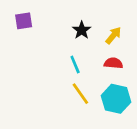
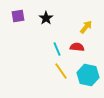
black star: (82, 30) -> (46, 18), moved
red semicircle: (113, 63) -> (77, 47), moved

